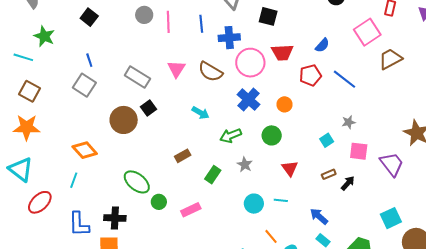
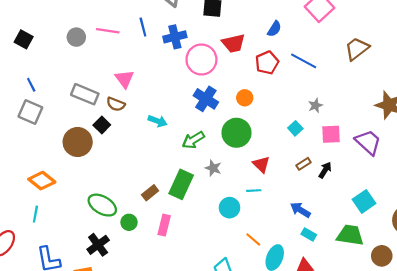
gray circle: (144, 15) -> (76, 37), moved
pink line: (168, 22) -> (108, 31), turned -70
brown trapezoid: (390, 59) -> (357, 49), moved
brown semicircle: (210, 72) -> (116, 104), moved, size x0.7
green circle: (272, 135) -> (236, 133), size x1.4
brown rectangle: (183, 156) -> (150, 193), moved
green rectangle: (213, 175) -> (181, 184), size x1.5
cyan line: (281, 200) -> (254, 191), moved
pink rectangle: (191, 210) -> (164, 225), turned -42
black cross: (115, 218) -> (98, 245), moved, turned -30
cyan square: (391, 218) -> (364, 201), moved

